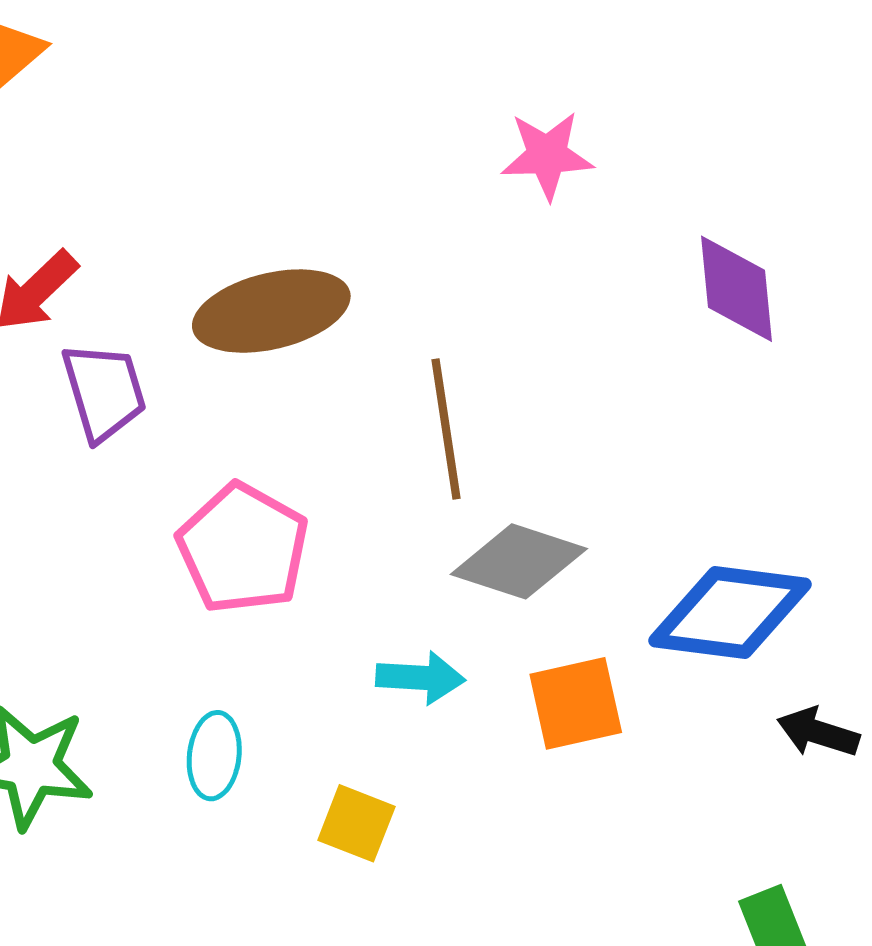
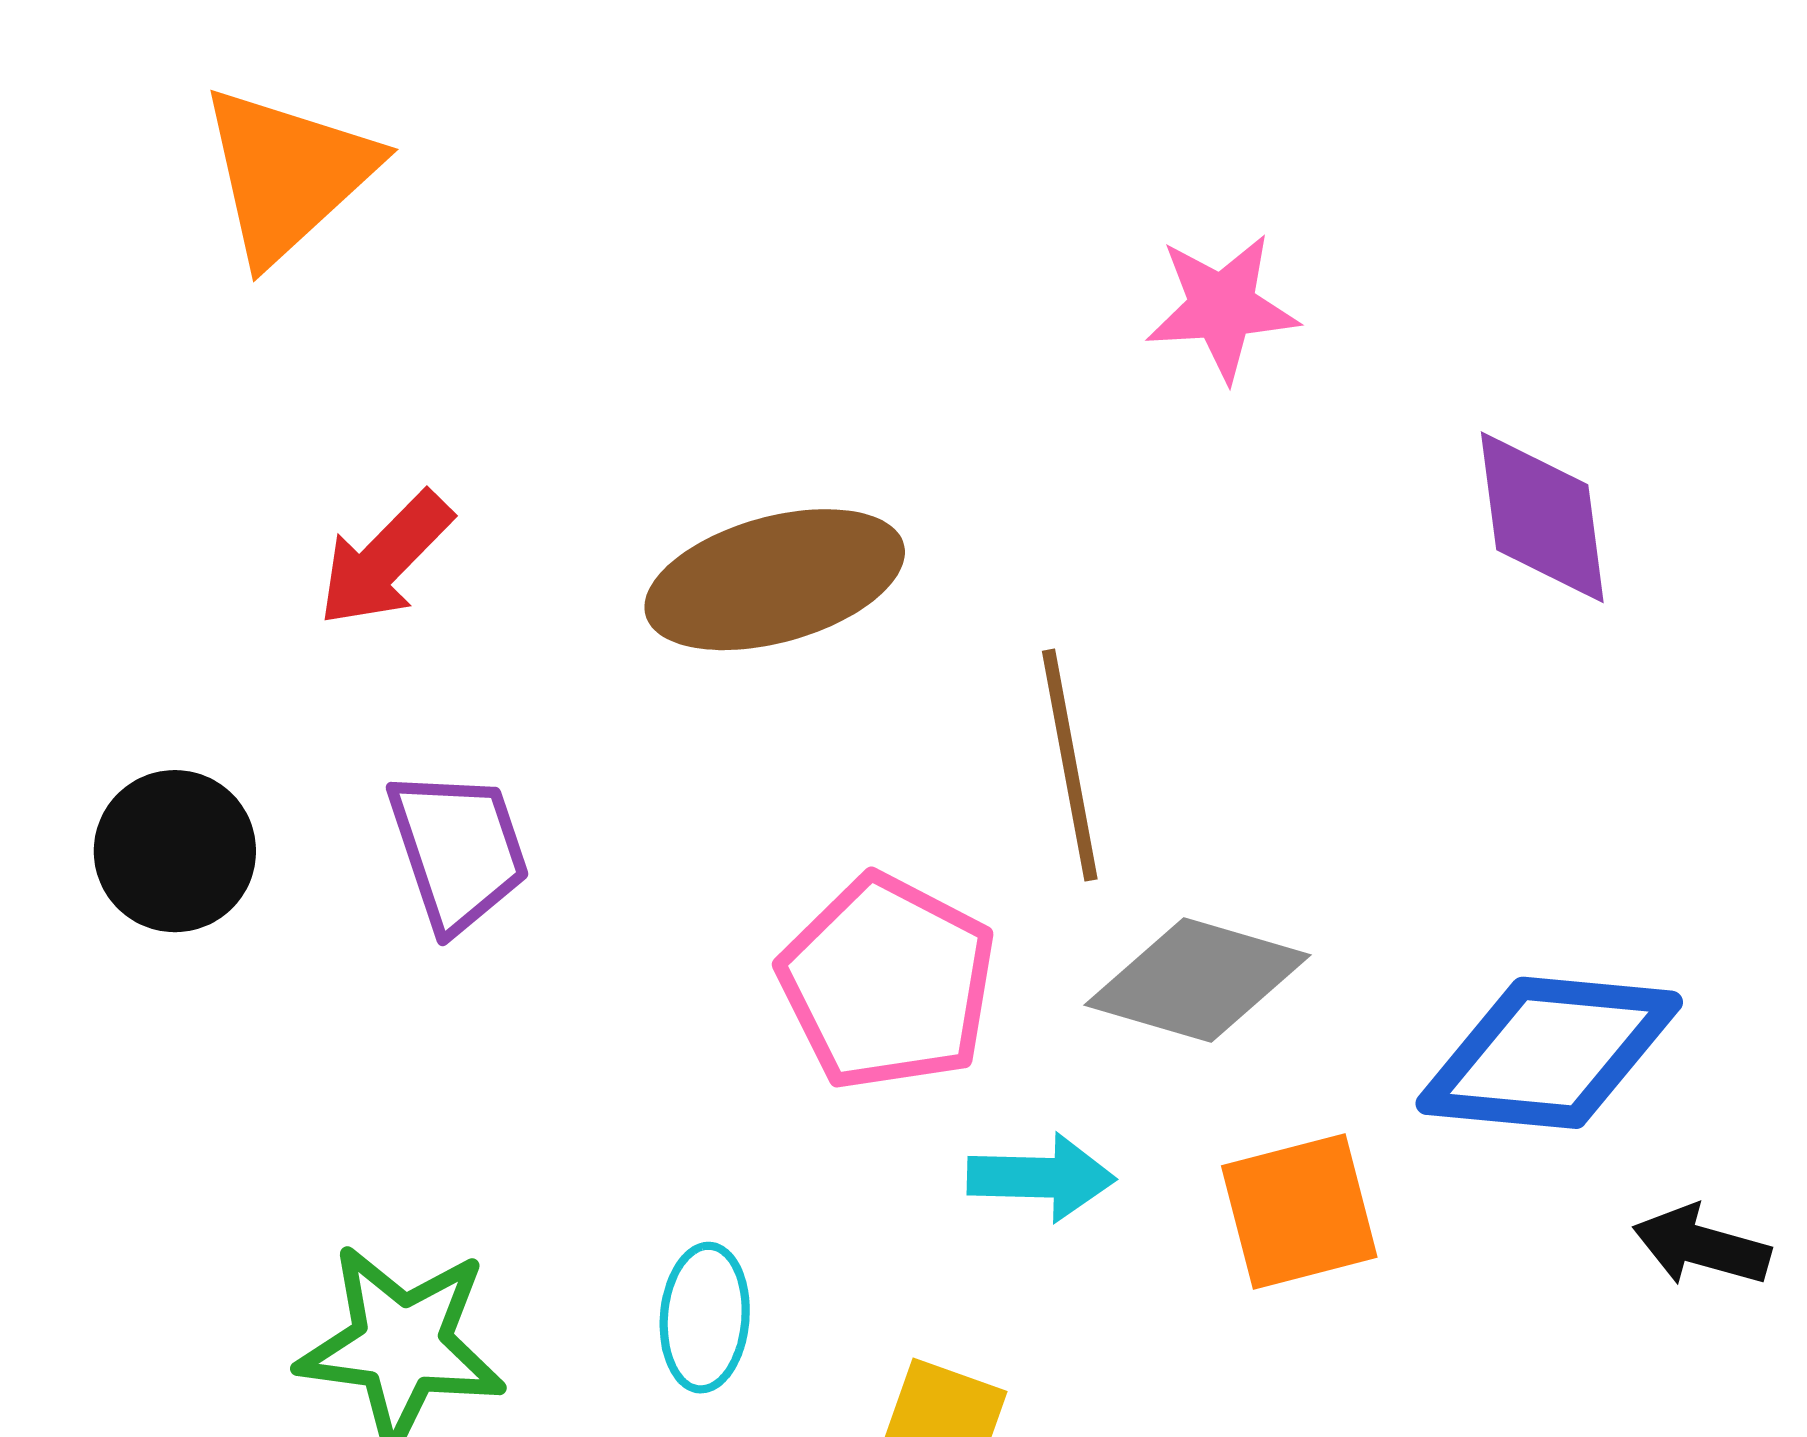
purple trapezoid: (104, 392) -> (458, 850), moved
pink pentagon: (243, 548) -> (888, 983), moved

